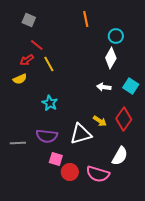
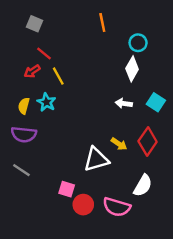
yellow semicircle: (20, 79) -> (24, 106), moved, turned 128
cyan star: (50, 103) -> (46, 102), moved
purple semicircle: (47, 136) -> (24, 134), moved
gray line: (18, 143) -> (21, 170), turned 35

